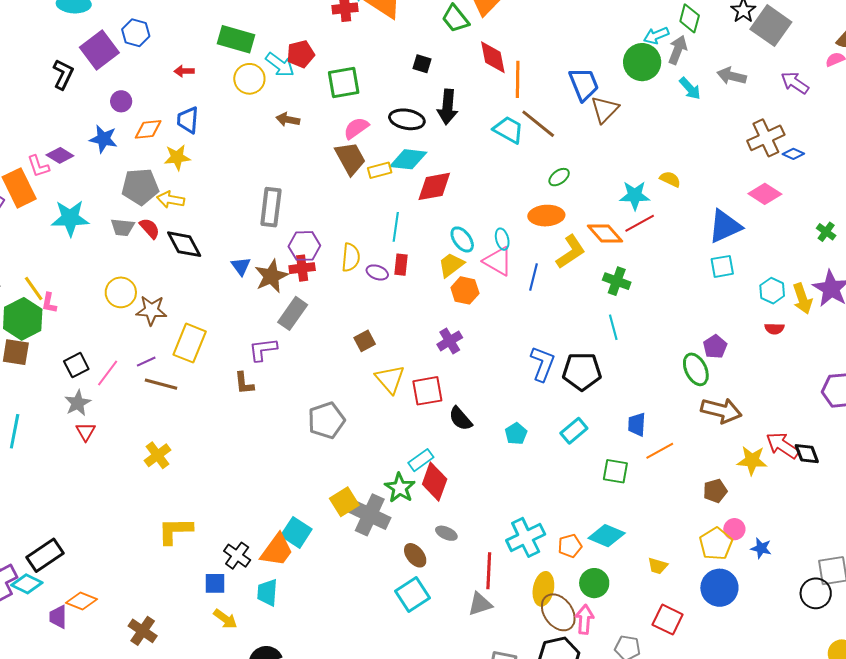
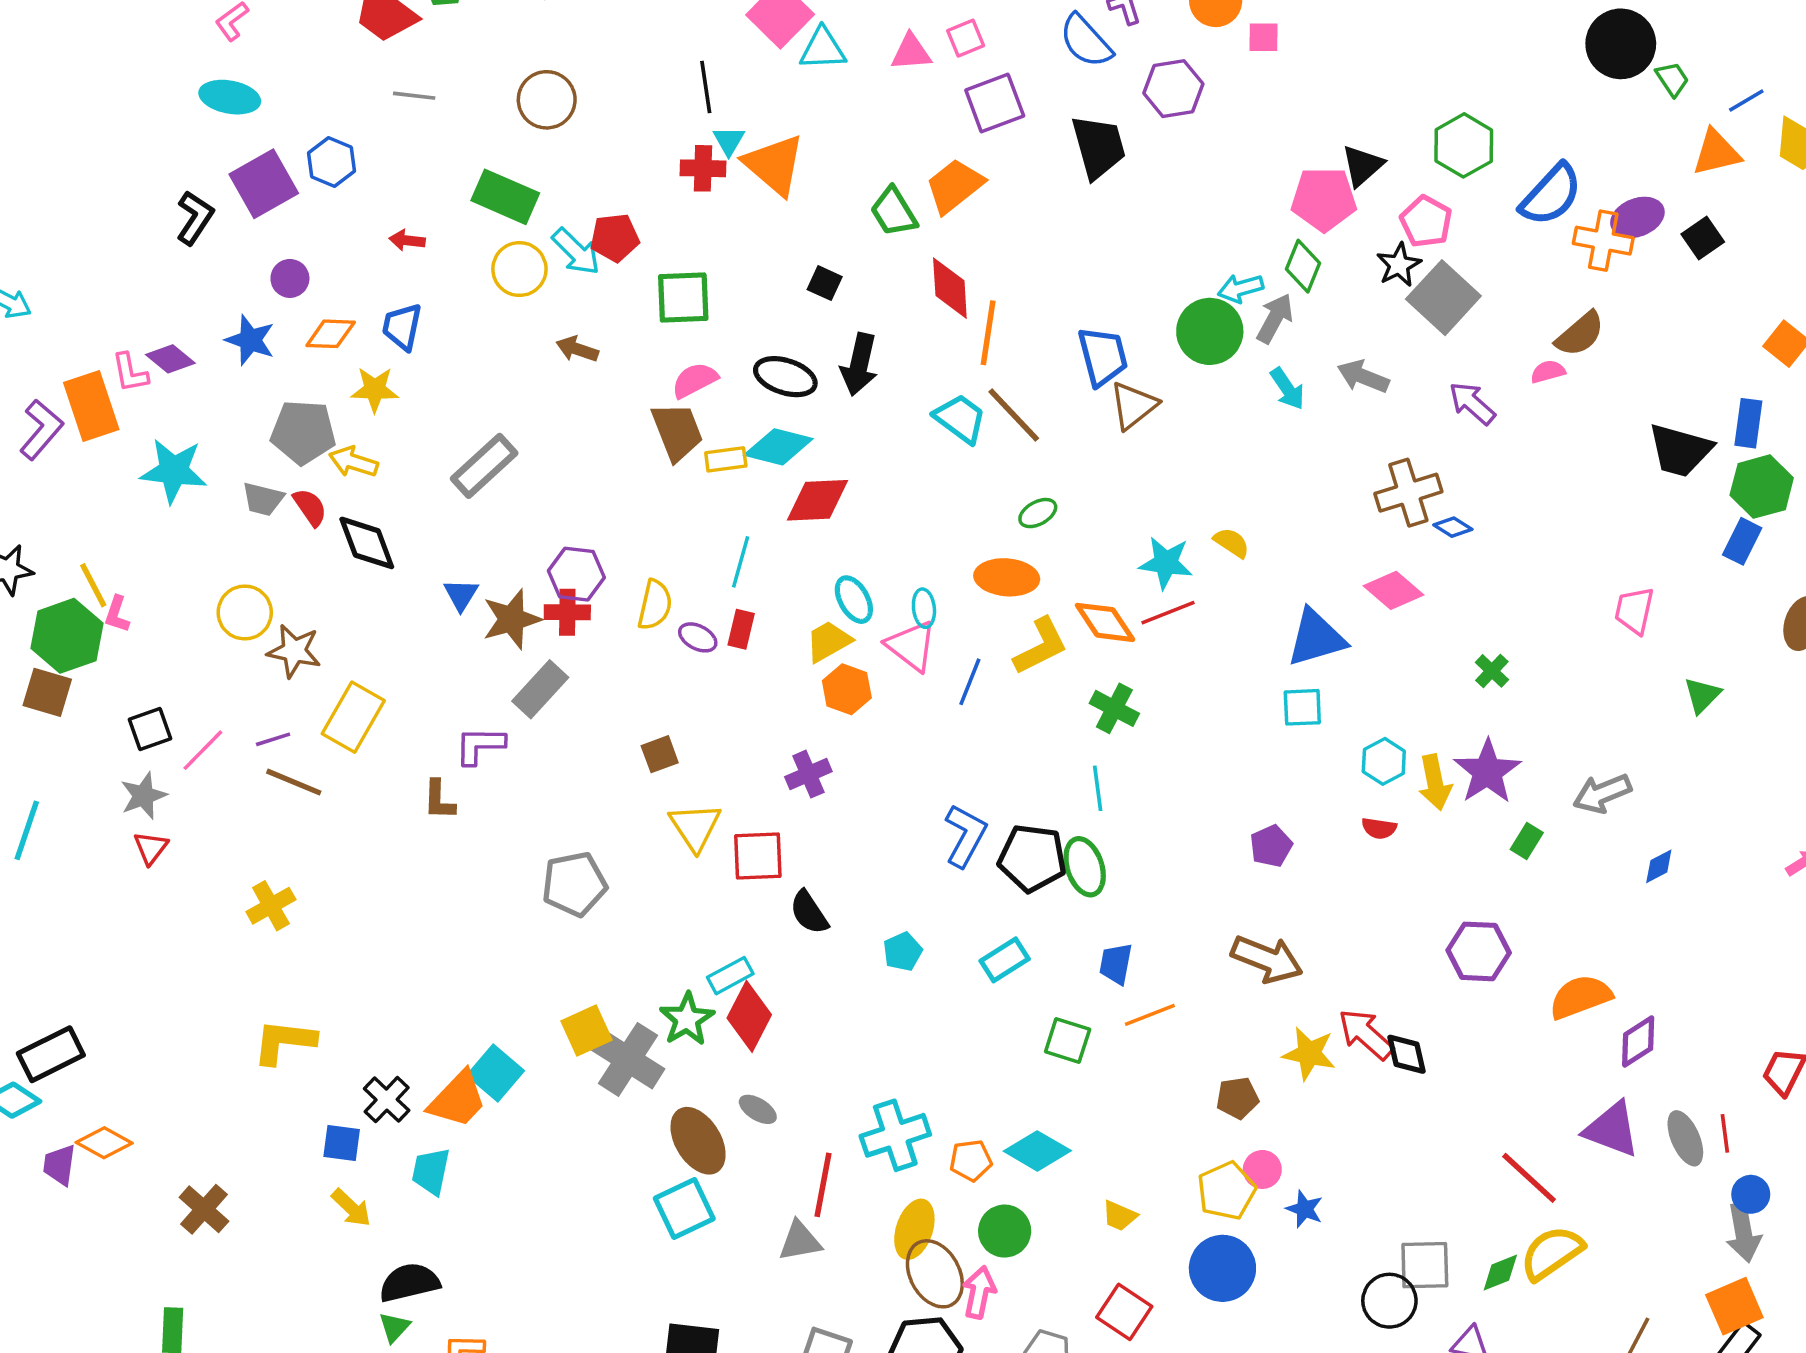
gray rectangle: (271, 207) -> (484, 466), moved, turned 33
green ellipse: (696, 369) -> (1085, 867), moved
brown ellipse: (415, 555) -> (698, 1141), size x1.5

